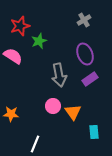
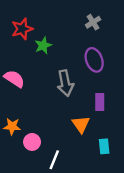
pink semicircle: (13, 56) -> (14, 79), moved
purple rectangle: (90, 79) -> (100, 102), moved, turned -56
pink circle: (53, 106) -> (32, 142), moved
white line: (35, 144) -> (54, 160), moved

